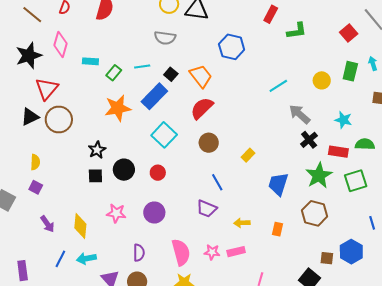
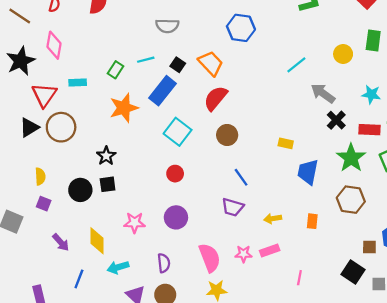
cyan rectangle: (90, 61) -> (78, 83), moved
yellow rectangle: (248, 155) -> (286, 143), moved, turned 64
black circle: (124, 170) -> (80, 190), moved
cyan arrow: (86, 258) -> (118, 267), moved

